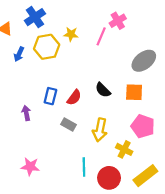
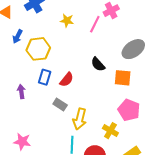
yellow hexagon: (47, 47) -> (38, 49), moved
black semicircle: (103, 90) -> (98, 64), moved
yellow arrow: (100, 130) -> (80, 119), moved

